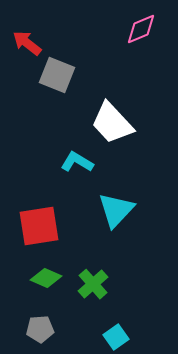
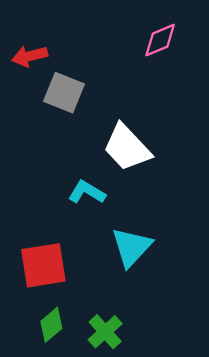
red arrow: (27, 43) -> (30, 56), turned -52
green diamond: (46, 278) -> (51, 325), turned -64

